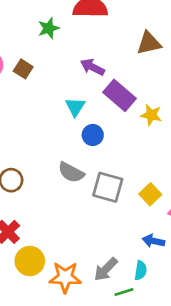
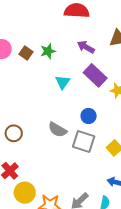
green star: (49, 28) -> (48, 51), moved
purple arrow: (92, 67) -> (86, 47), moved
blue circle: (93, 135) -> (89, 116), moved

